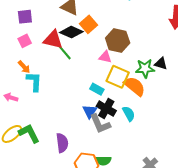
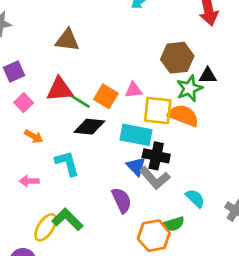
orange square: (88, 24) -> (106, 96), moved
black diamond: (71, 32) -> (89, 127), moved
brown hexagon: (118, 40) -> (177, 58), moved
cyan L-shape: (34, 82) -> (67, 163), moved
cyan rectangle: (97, 89) -> (136, 135), size x1.6
cyan semicircle: (129, 114) -> (195, 198), moved
purple semicircle: (62, 143) -> (122, 200), moved

